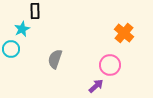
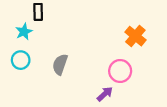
cyan circle: (11, 49) -> (21, 60), moved

